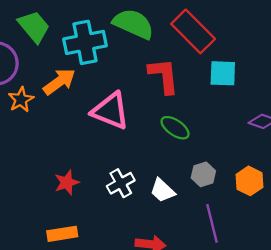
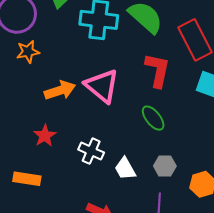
orange arrow: (59, 82) -> (60, 90), moved
red star: (67, 183) -> (45, 136), turned -30
white cross: (121, 183) -> (91, 151), turned 35

